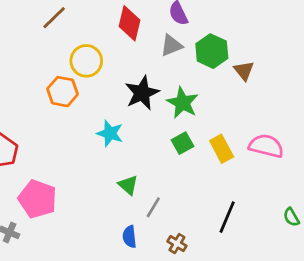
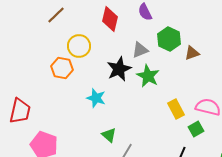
gray triangle: (171, 46) -> (140, 50), moved
brown triangle: (244, 71) -> (192, 53), turned 49
green square: (183, 143) -> (196, 129), moved

